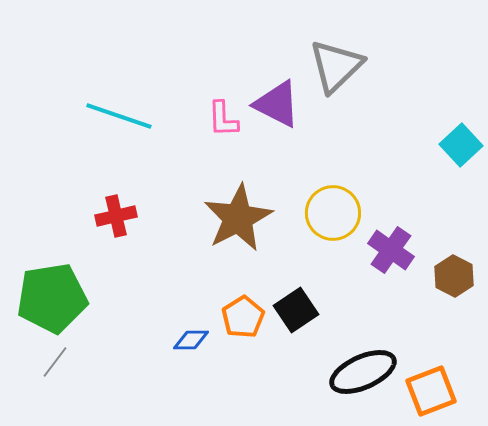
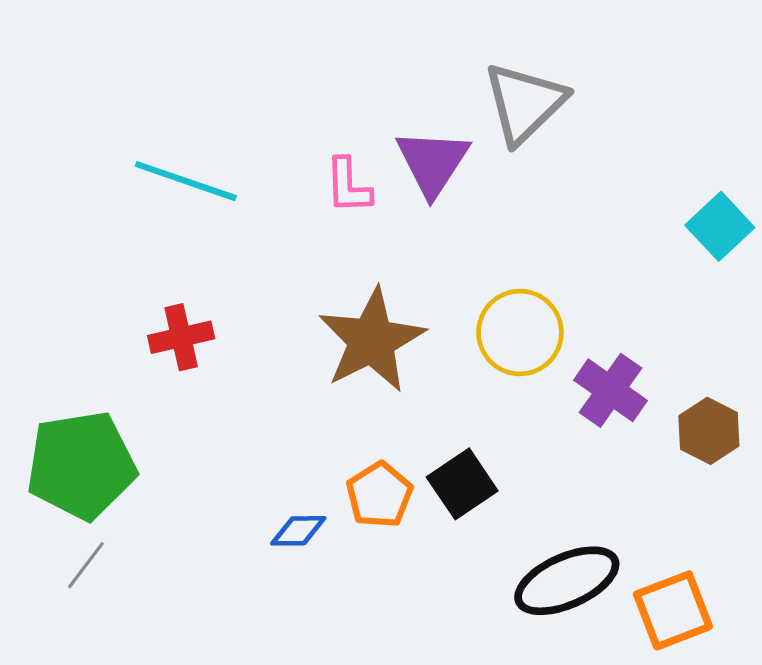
purple triangle: (277, 104) -> (433, 162), turned 36

